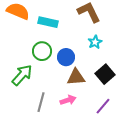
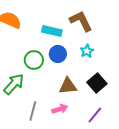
cyan rectangle: (48, 22) -> (52, 31), moved
blue circle: (66, 57) -> (58, 54), moved

